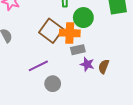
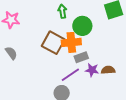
purple line: (38, 66) -> (70, 75), moved
brown semicircle: (104, 66) -> (108, 70), turned 72

